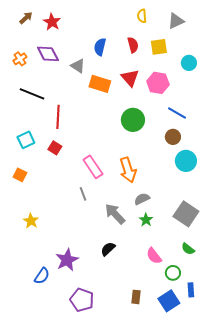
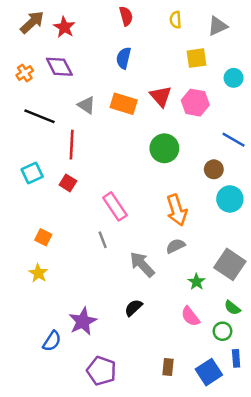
brown arrow: (26, 18) -> (32, 22), size x1.5
red semicircle: (133, 45) -> (126, 16), moved
gray triangle: (78, 66) -> (87, 105), moved
blue line: (177, 113) -> (234, 140), moved
orange arrow: (128, 170) -> (177, 210), moved
orange square: (20, 175) -> (43, 237), moved
green star: (146, 220) -> (197, 282), moved
green circle: (173, 273) -> (222, 331), moved

